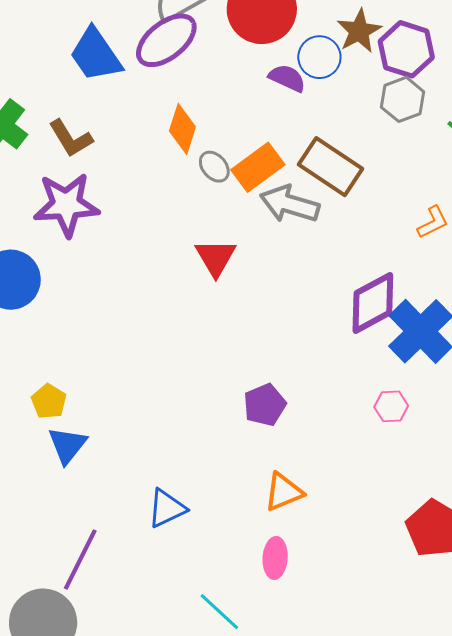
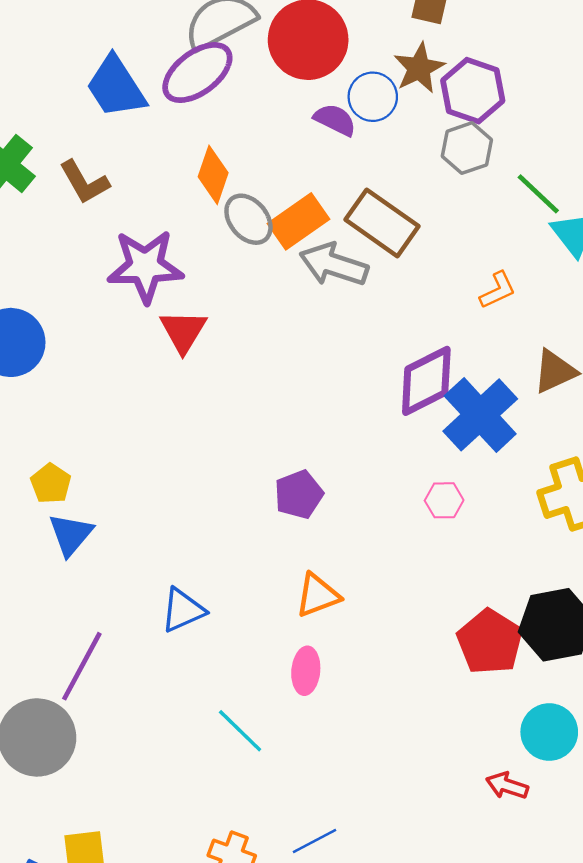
gray ellipse: (214, 167) -> (248, 219), size x1.4
purple star: (66, 205) -> (145, 266), moved
red triangle: (216, 257) -> (183, 331), moved

